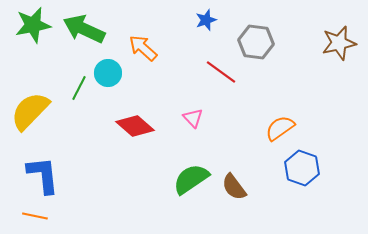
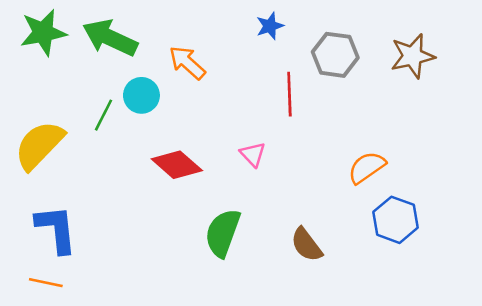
brown star: (339, 43) -> (413, 56), moved
red line: (221, 72) -> (289, 94), turned 52
green semicircle: (191, 179) -> (223, 233), moved, turned -36

